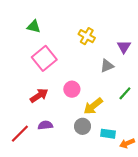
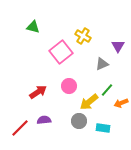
pink square: (44, 58) -> (61, 52), moved
green line: (125, 93) -> (107, 90), moved
orange arrow: (127, 143) -> (121, 103), moved

